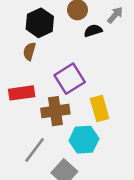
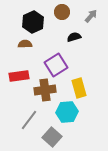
black semicircle: (93, 31) -> (74, 37), moved
brown semicircle: (29, 51) -> (25, 44), turned 72

